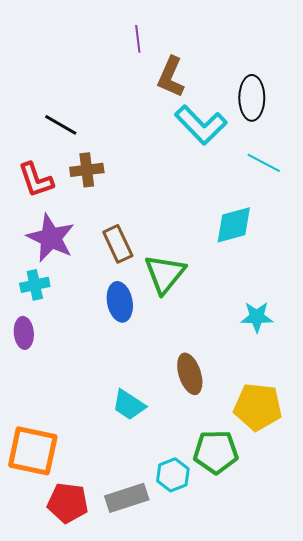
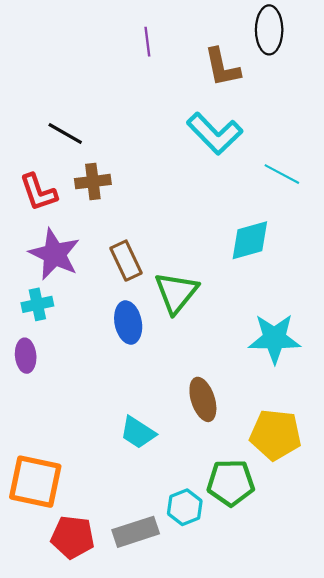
brown L-shape: (171, 77) -> (222, 67), moved, turned -36
black ellipse: (252, 98) -> (269, 30), moved
cyan star: (257, 317) -> (274, 339), size x1.5

